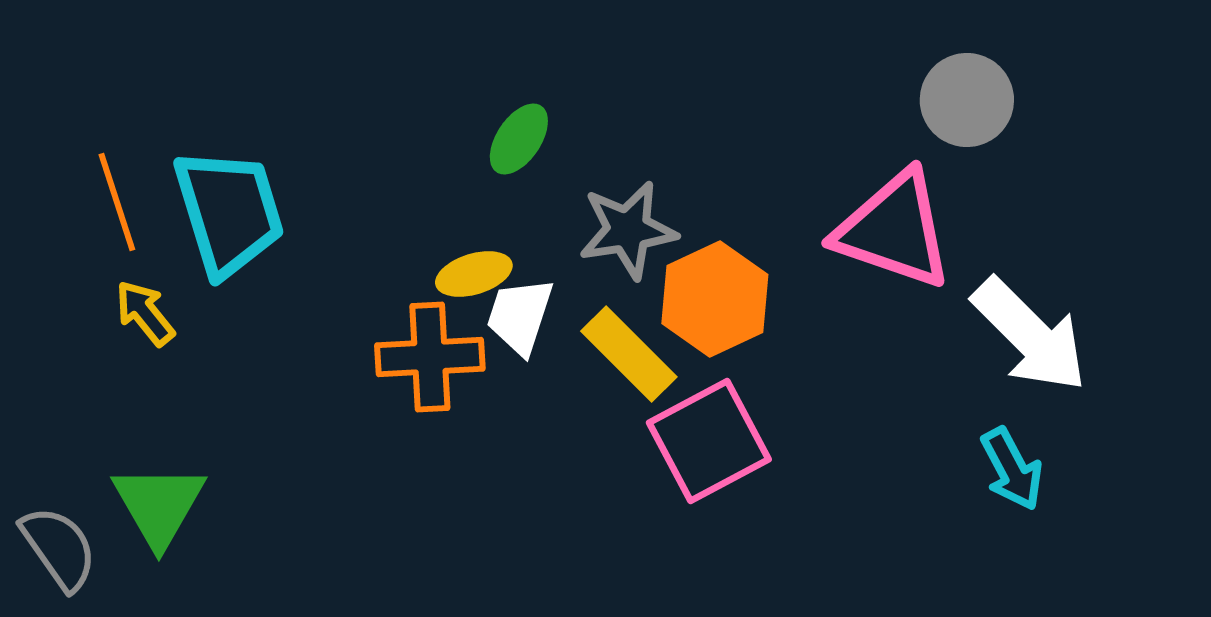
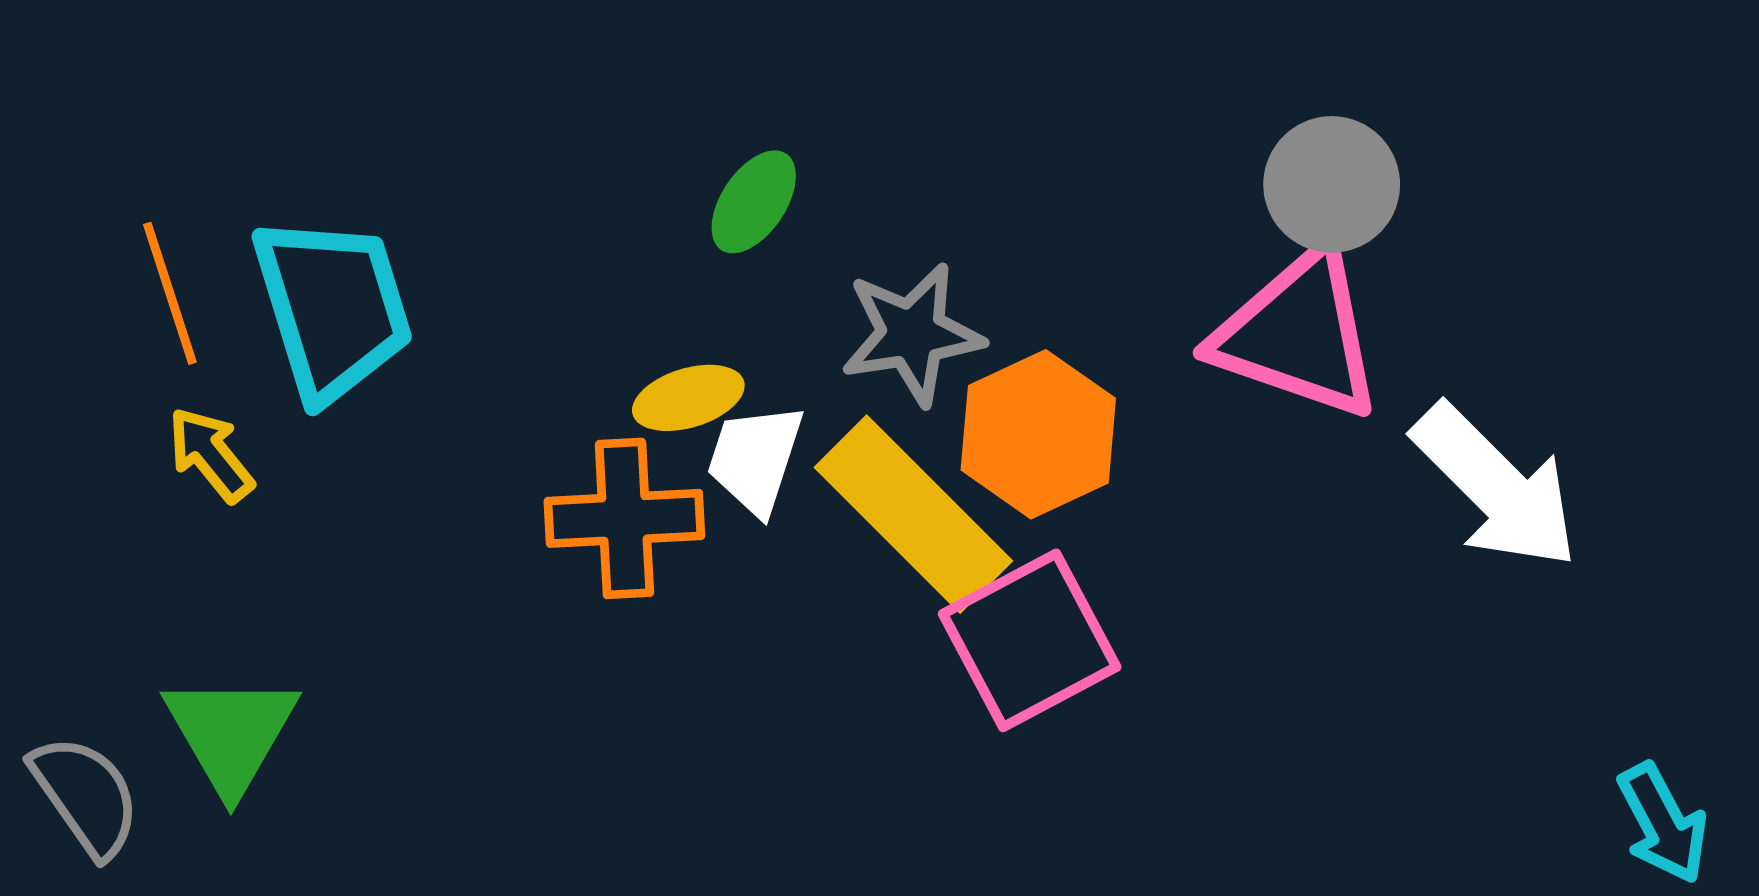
gray circle: (967, 100) -> (1332, 184), moved
yellow rectangle: (629, 354) -> (913, 514), size x1.4
cyan arrow: (1012, 469) -> (1663, 823), moved

